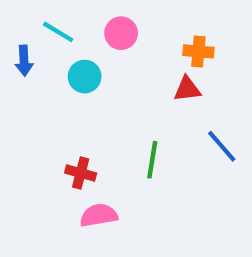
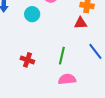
pink semicircle: (99, 215) -> (67, 79), moved

